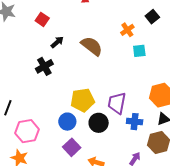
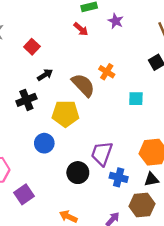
orange cross: (127, 30) -> (107, 72), moved, turned -32
yellow pentagon: (82, 100) -> (65, 114), moved
blue circle: (67, 122) -> (44, 143), moved
purple square: (72, 147) -> (24, 194), moved

